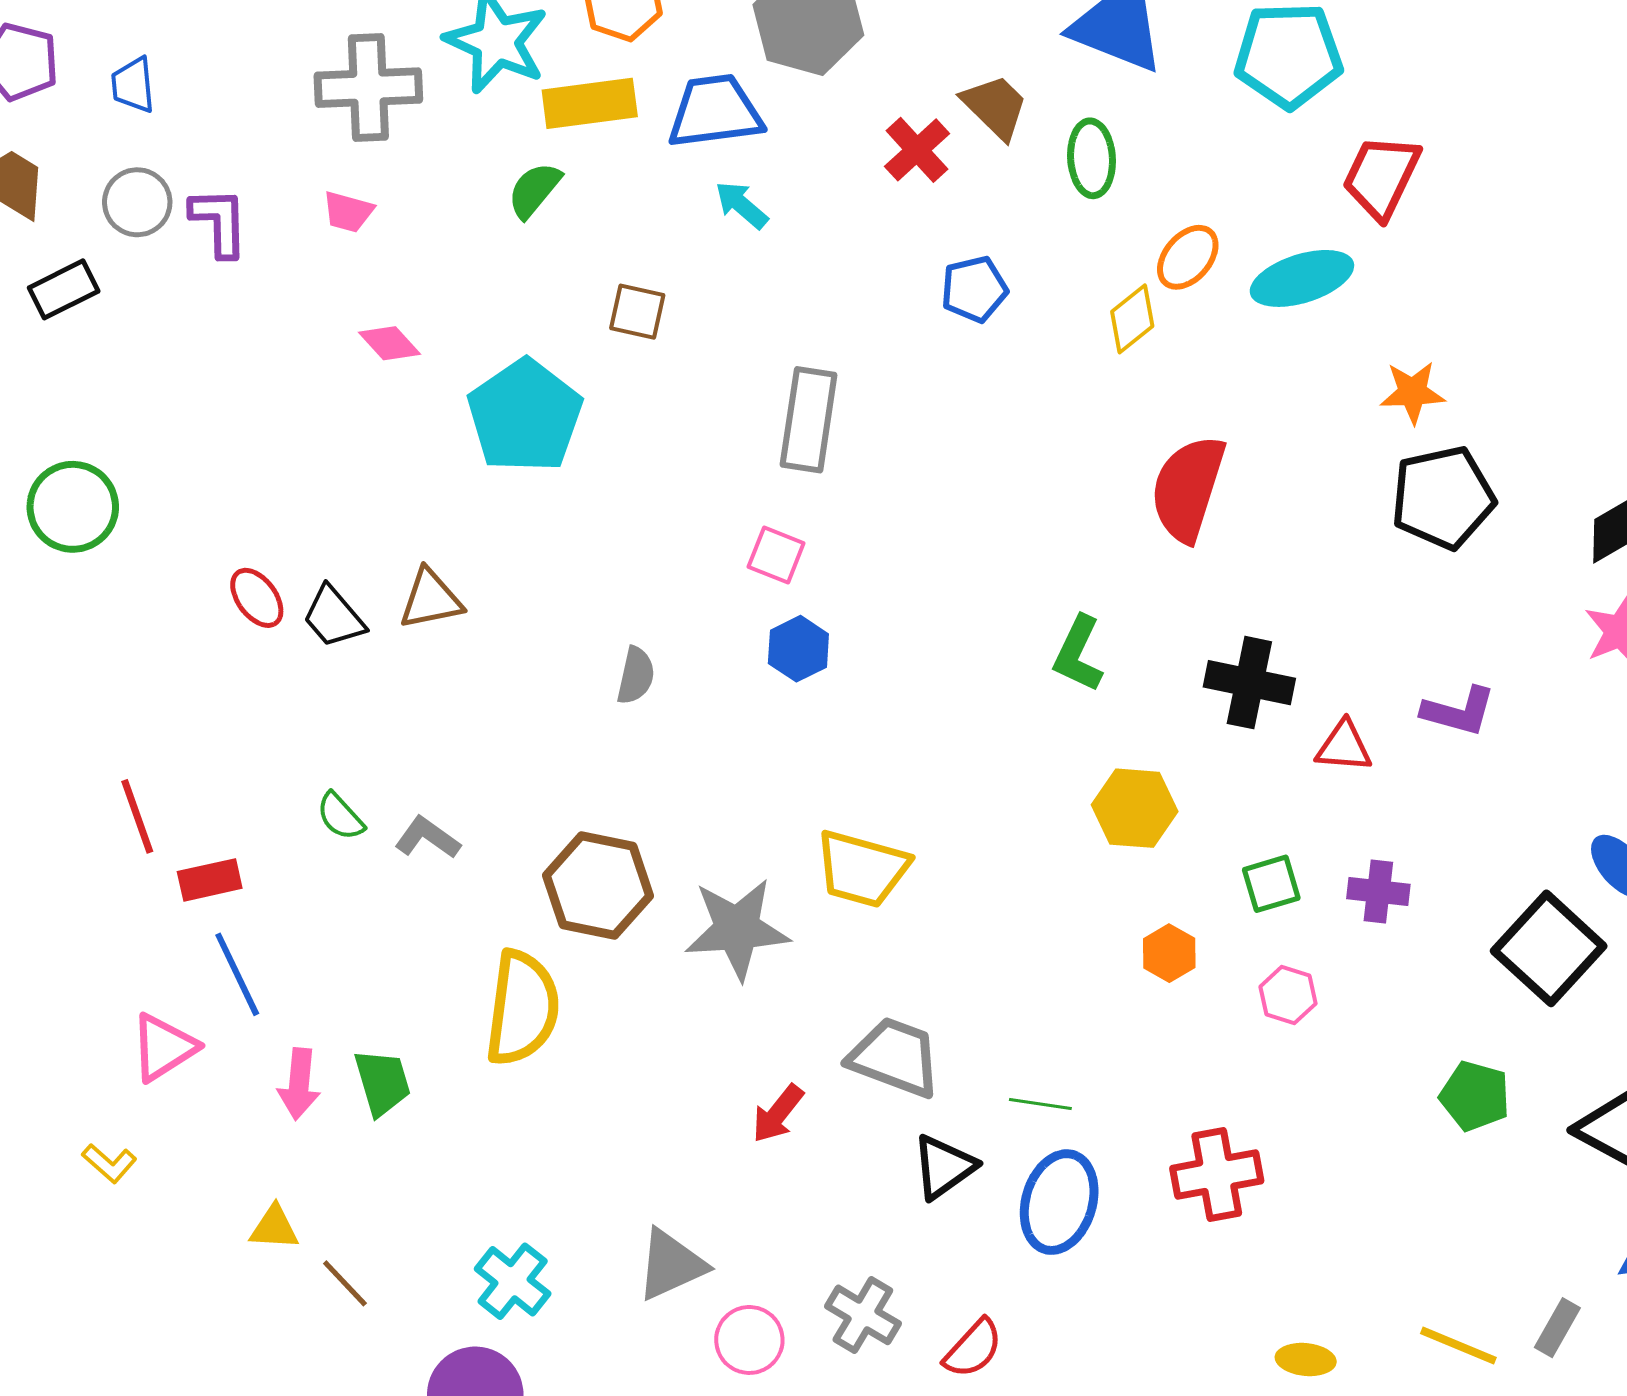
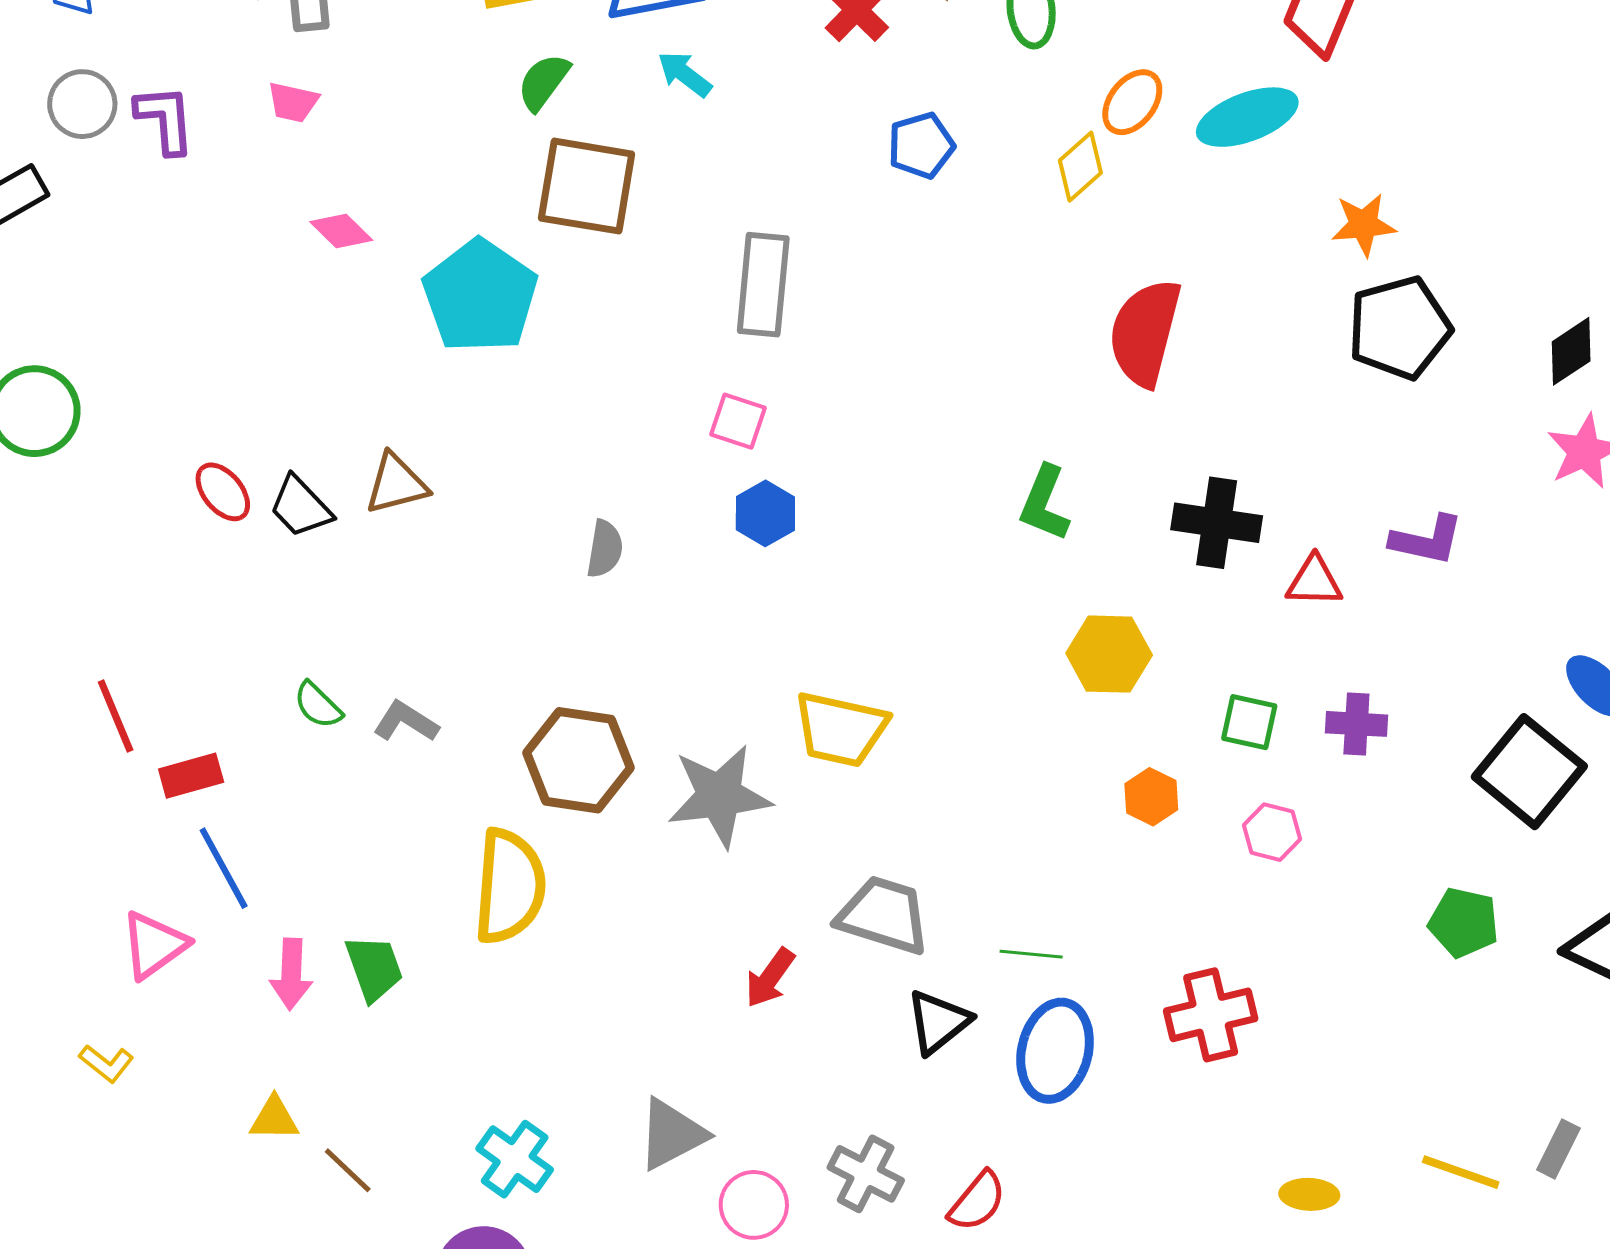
green semicircle: (534, 190) -> (543, 82), moved
brown square: (637, 312) -> (587, 186), size x1.8
green square: (1271, 884) -> (1249, 722), turned 32

